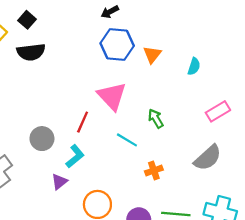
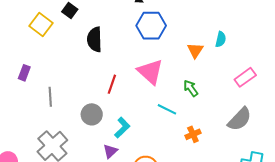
black semicircle: (31, 52) -> (95, 39), moved, turned 100
orange triangle: (152, 54) -> (195, 50), moved
red line: (83, 122) -> (112, 84), moved

